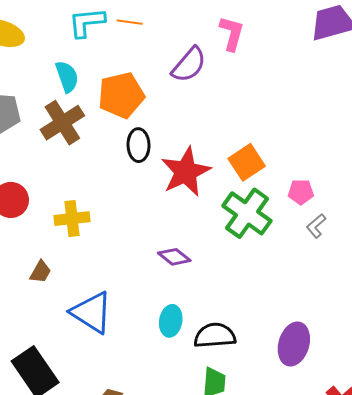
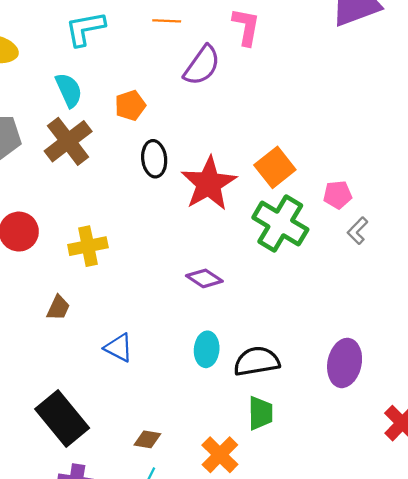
orange line: (130, 22) -> (167, 21), moved
orange pentagon: (121, 95) -> (130, 105), size x0.6
blue triangle: (92, 312) -> (119, 348), size x0.6

